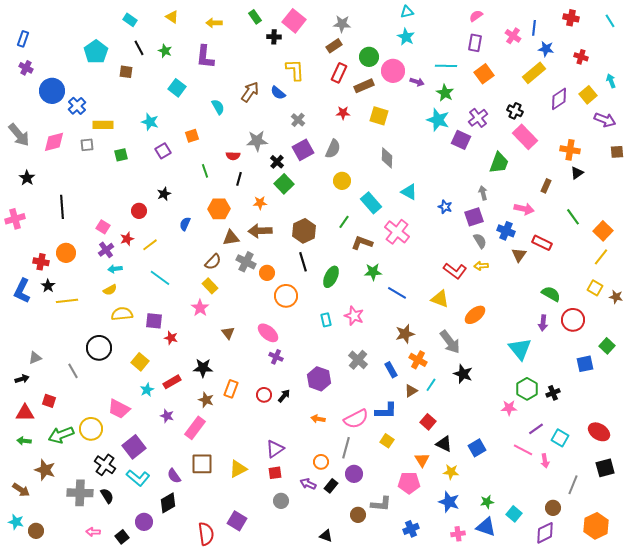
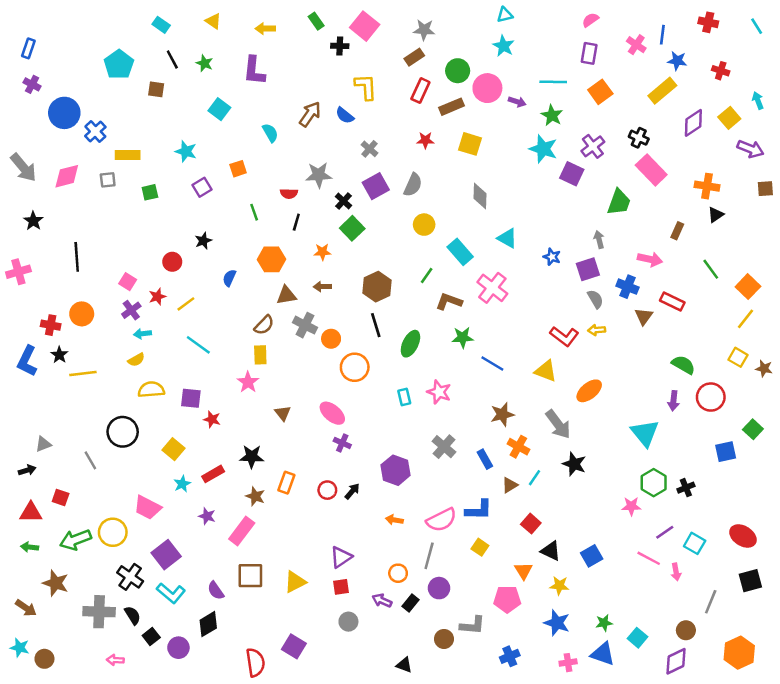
brown arrow: (260, 231) -> (322, 287), size x0.6
yellow rectangle: (210, 286) -> (260, 355), turned 42
black square: (122, 537) -> (151, 636), moved

